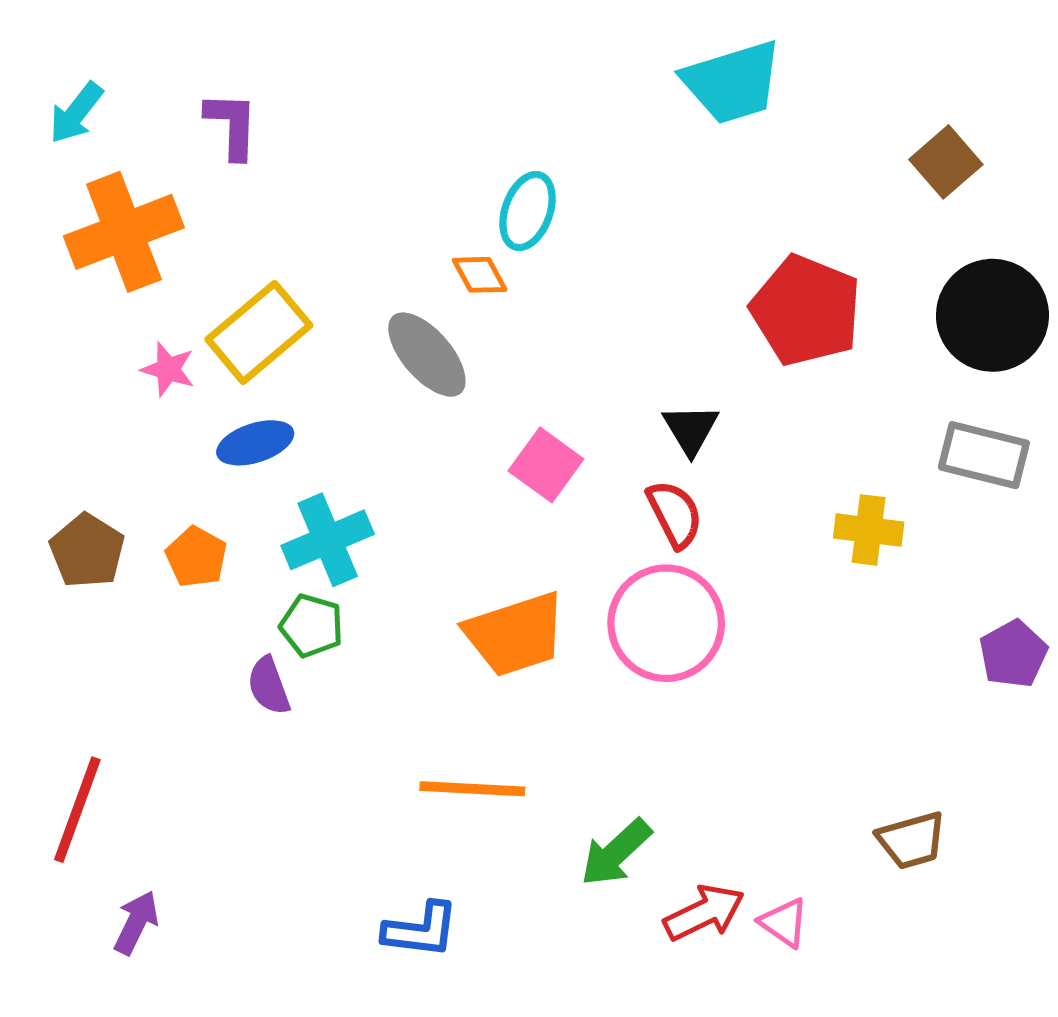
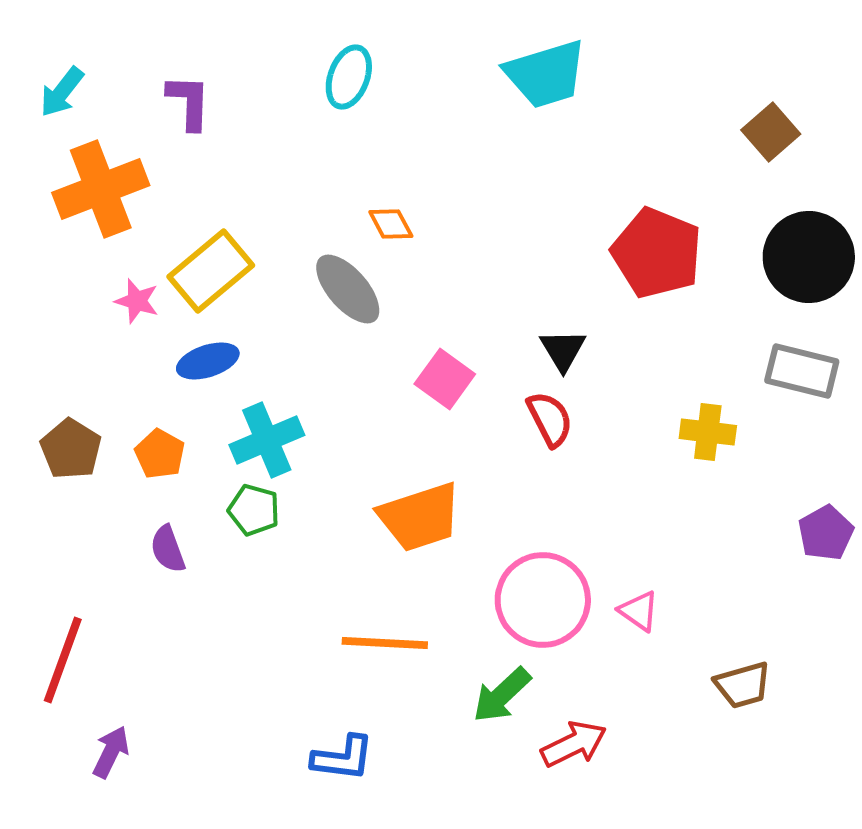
cyan trapezoid: (732, 82) -> (546, 74), moved
cyan ellipse: (528, 211) -> (349, 77), moved
pink circle: (666, 623) -> (543, 600), moved
purple semicircle: (269, 686) -> (168, 549), moved
pink triangle: (784, 923) -> (639, 611), moved

